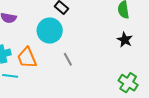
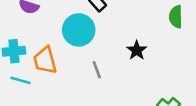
black star: (125, 40) -> (137, 50), moved

